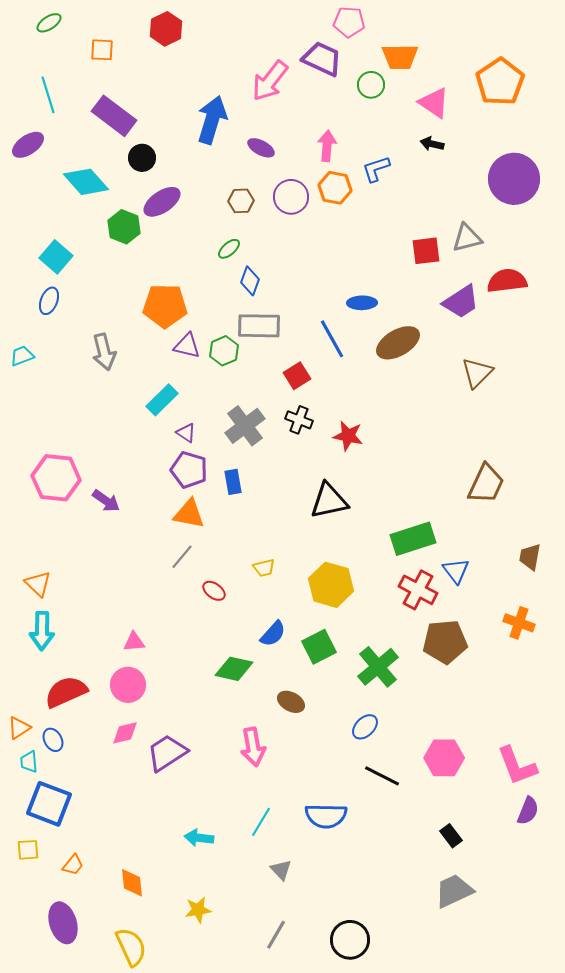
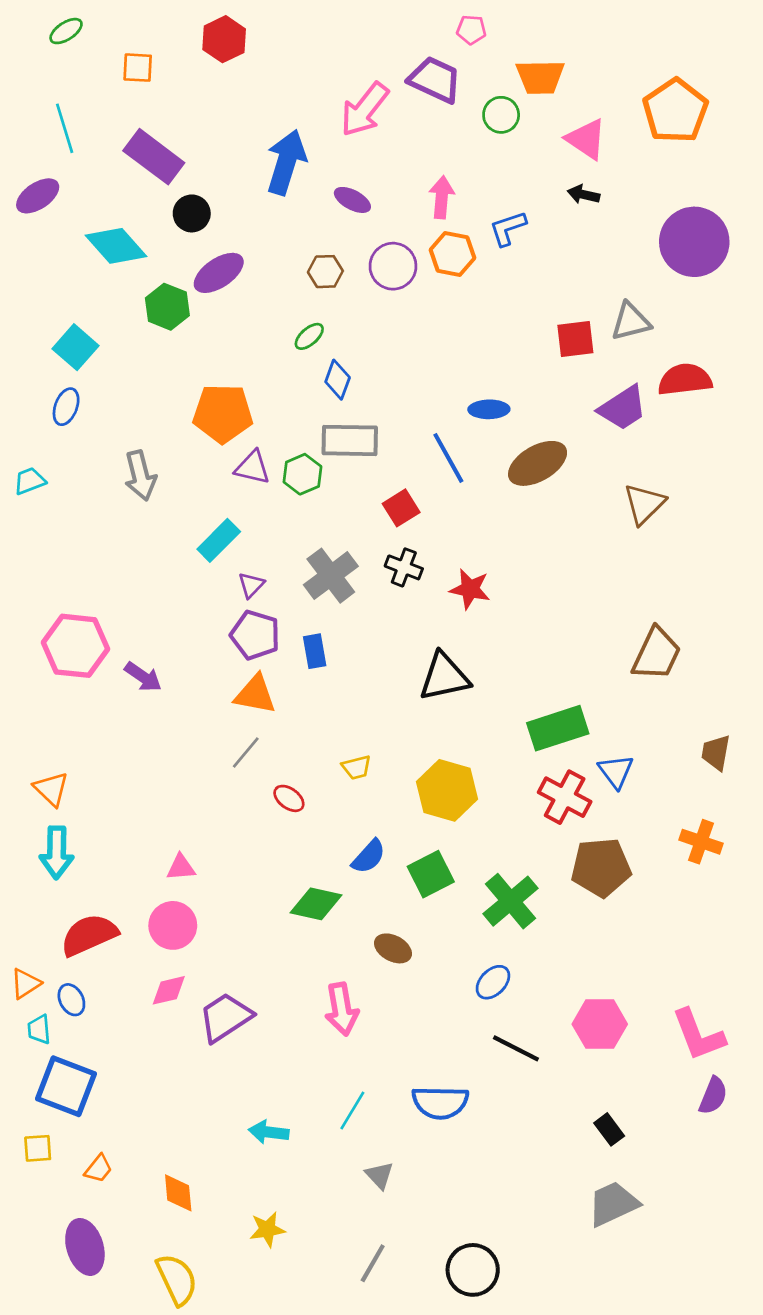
pink pentagon: (349, 22) -> (471, 30), size x0.7
purple triangle: (186, 433) -> (251, 585), turned 40

